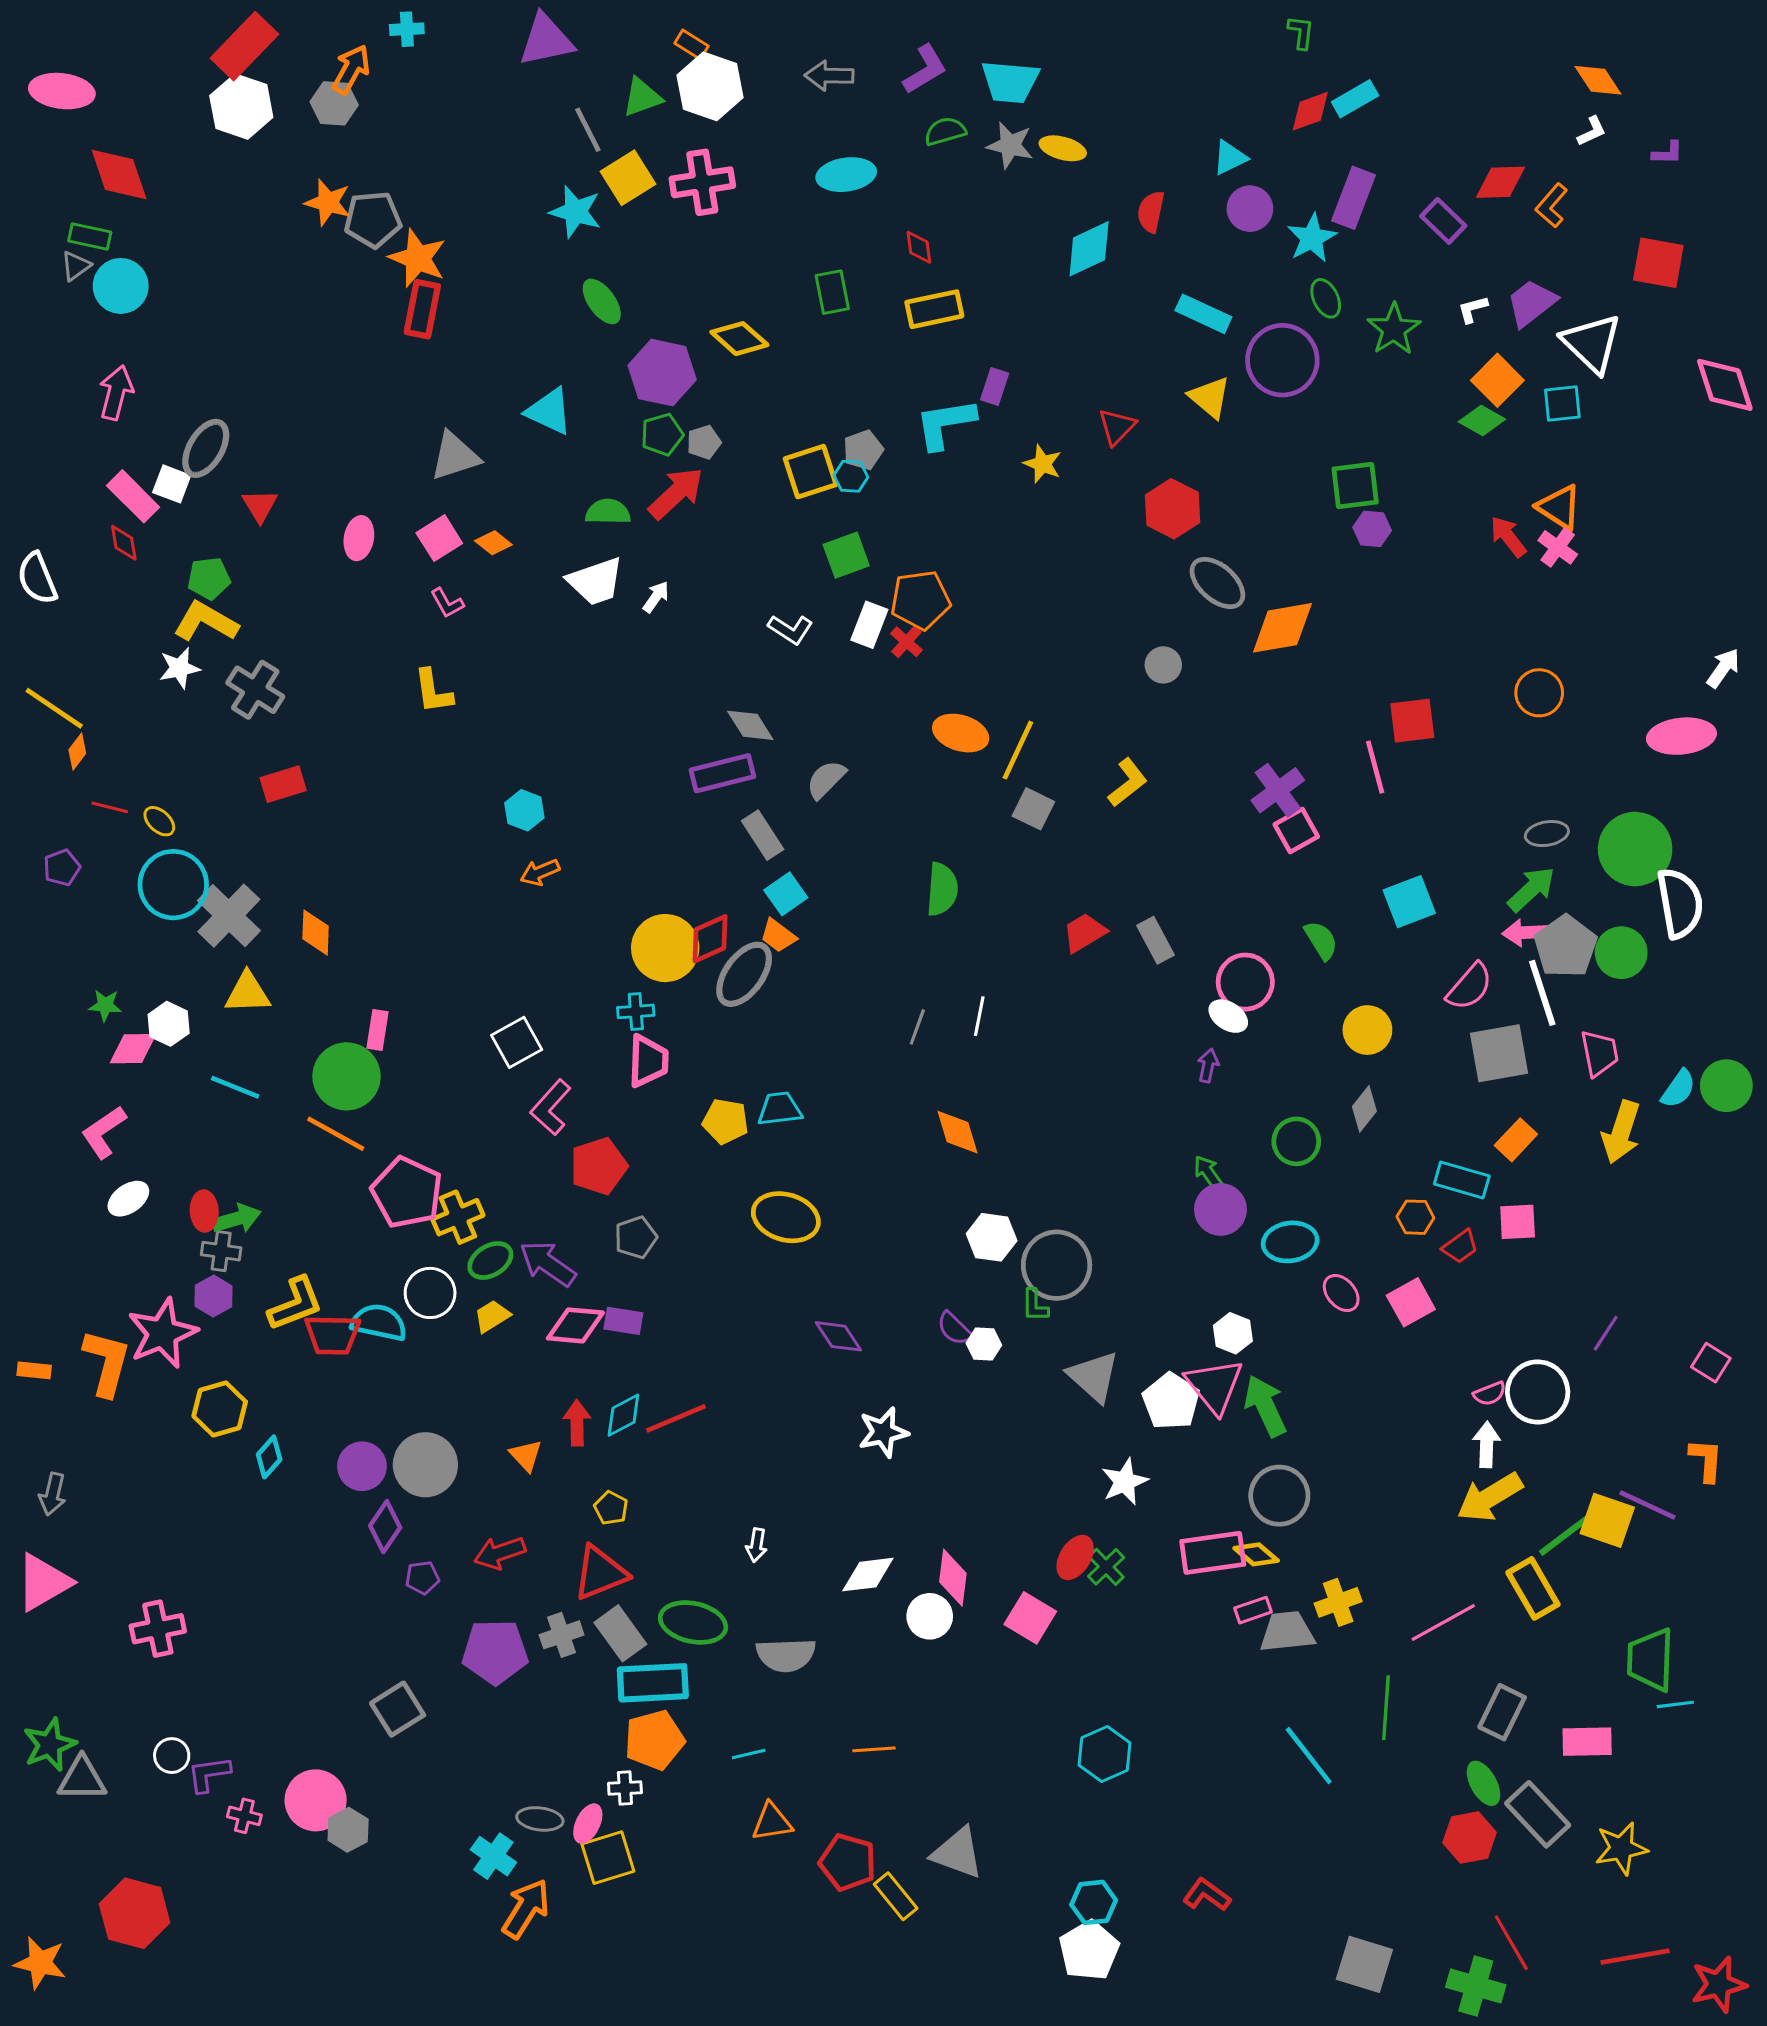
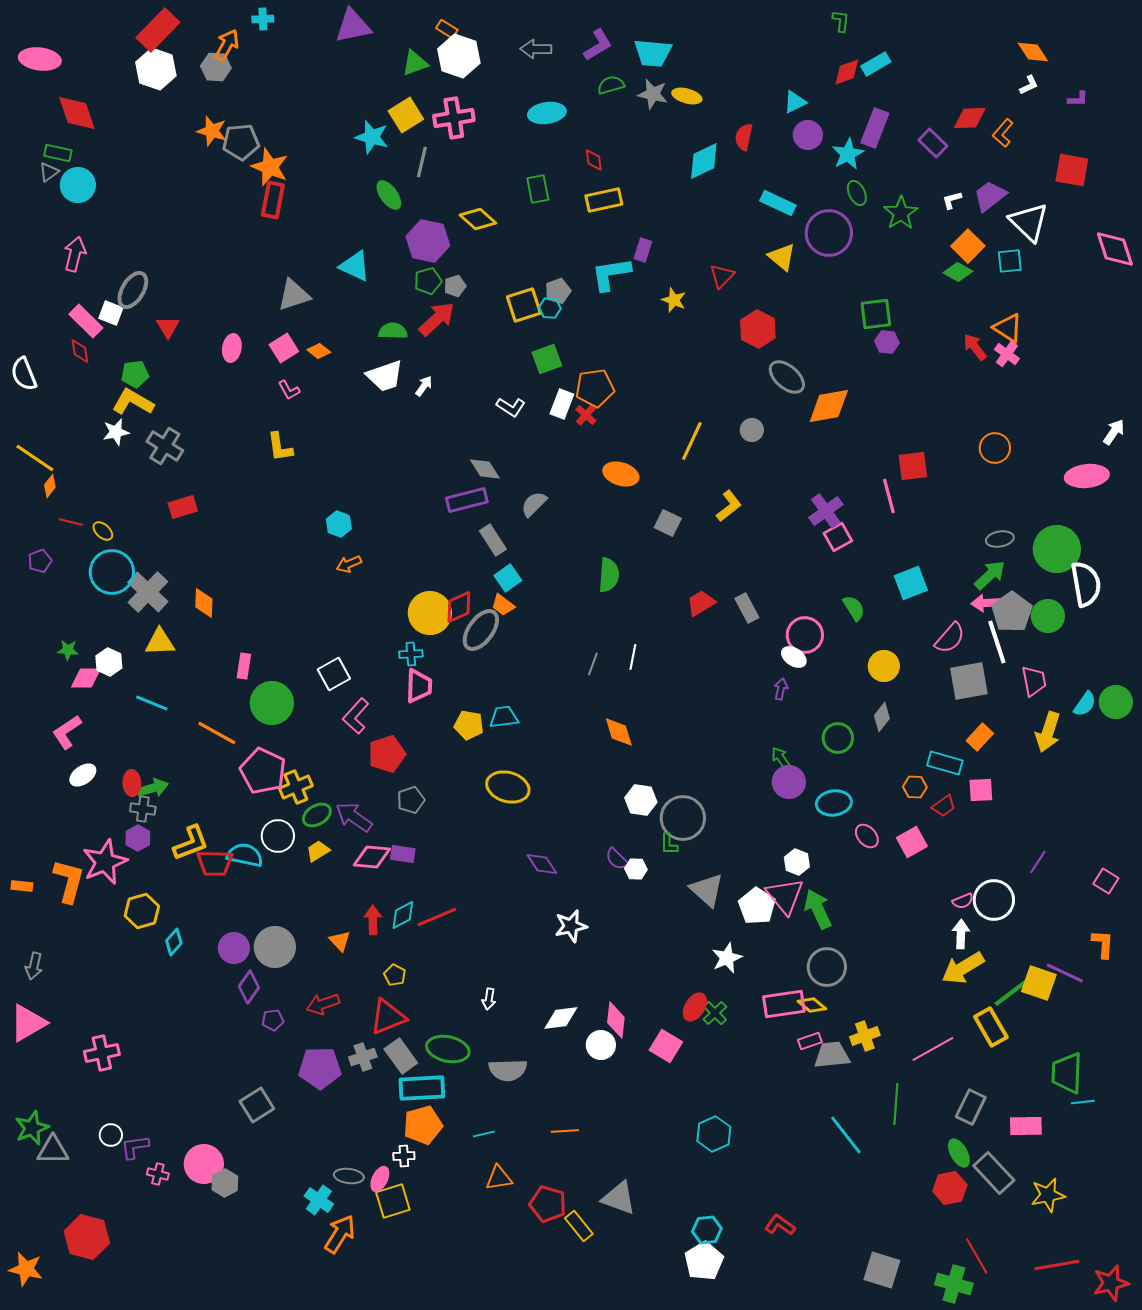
gray line: (588, 130) -> (422, 162), moved, turned 40
yellow line: (1018, 750) -> (692, 441), moved
green circle: (347, 1076) -> (272, 703), moved

